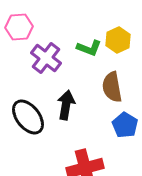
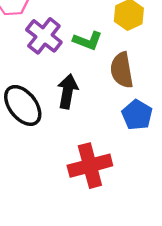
green L-shape: (89, 48) -> (88, 41), moved

